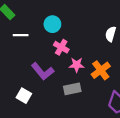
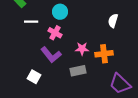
pink cross: (61, 47) -> (55, 33), moved
orange cross: (101, 70) -> (104, 54), turned 30

